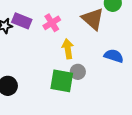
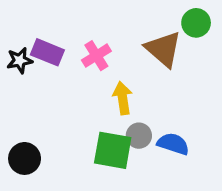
blue semicircle: (114, 56) -> (173, 144), moved

